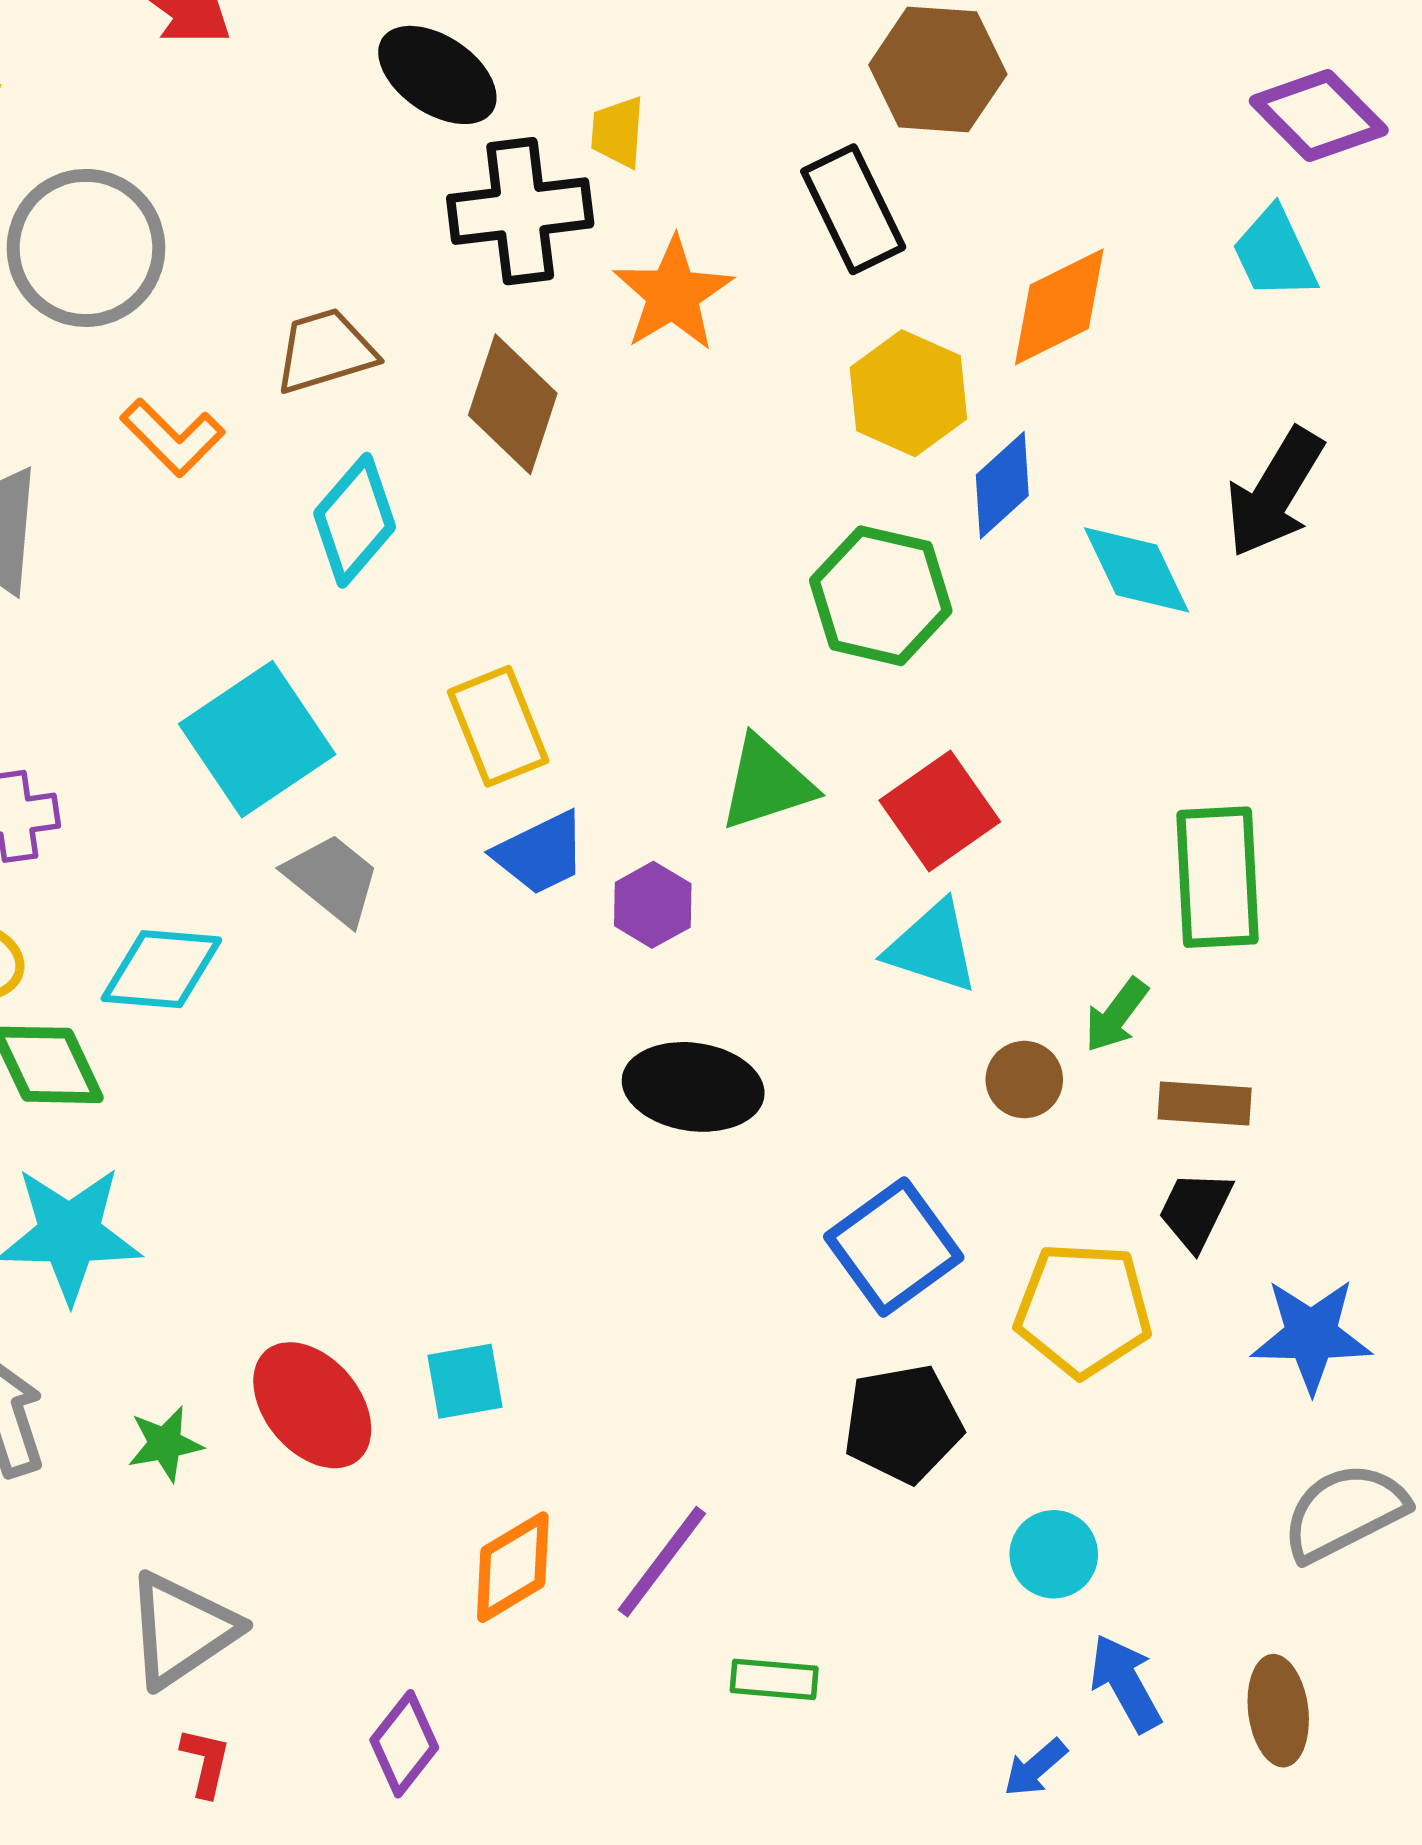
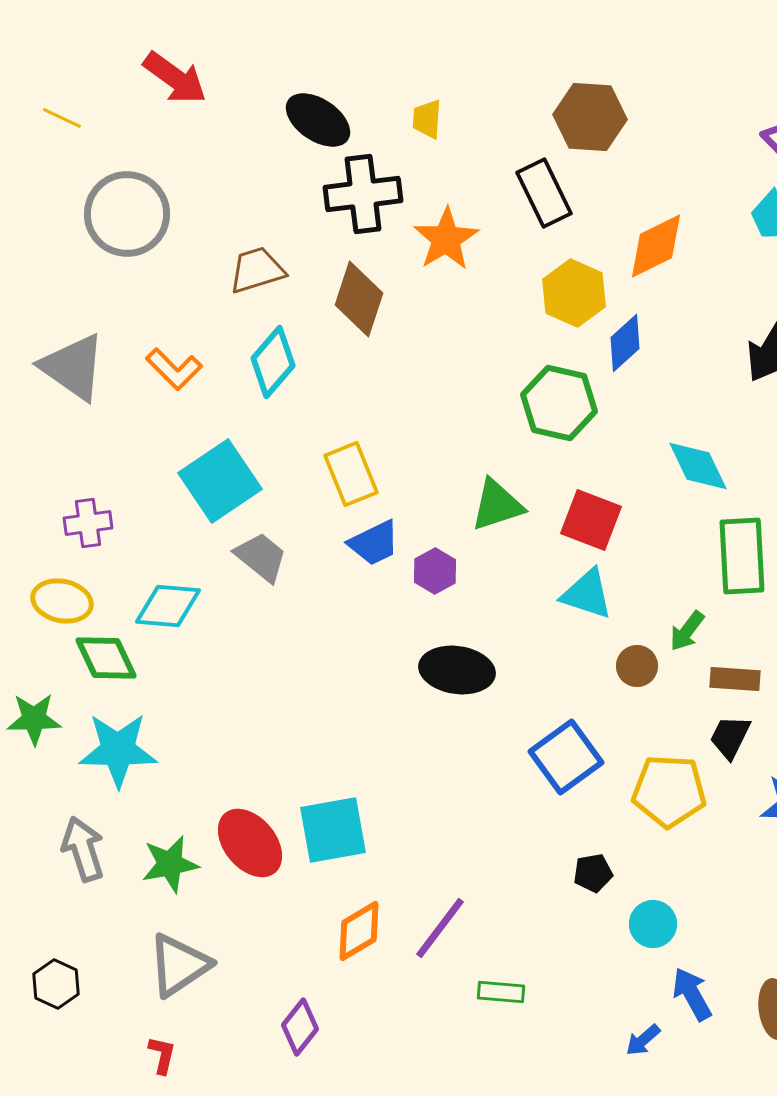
yellow trapezoid: (618, 132) -> (427, 119), moved
orange L-shape: (172, 437) -> (174, 369), moved
cyan diamond: (1137, 570) -> (698, 466), moved
red square: (940, 811) -> (591, 520), turned -34
cyan square: (465, 1381) -> (333, 830), size x1.6
black pentagon: (903, 1424) -> (593, 873), moved, size x0.6
green star: (165, 1444) -> (170, 864), size x1.4
red L-shape: (206, 1762) -> (162, 1055), moved

